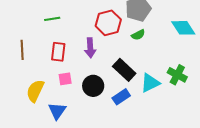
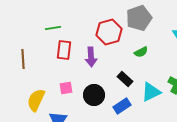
green semicircle: (138, 35) -> (141, 52), moved
red rectangle: (58, 52) -> (64, 50), moved
black rectangle: (124, 70) -> (125, 79), size x0.7

